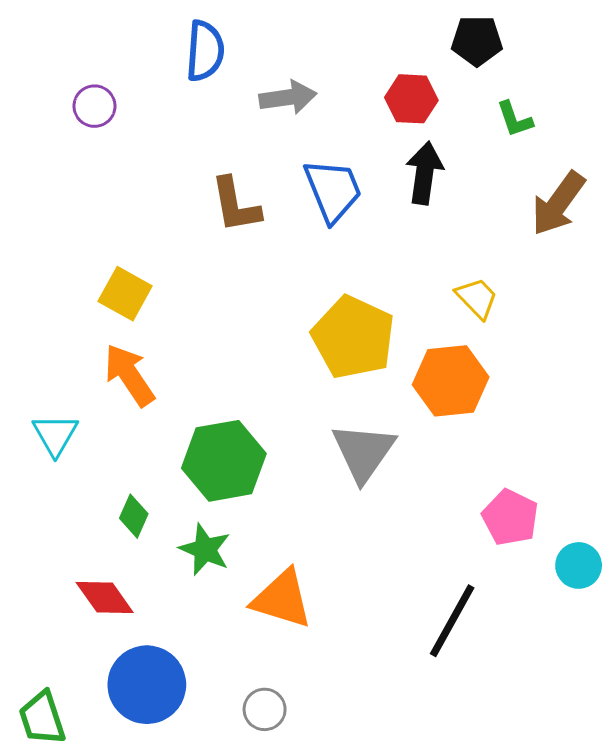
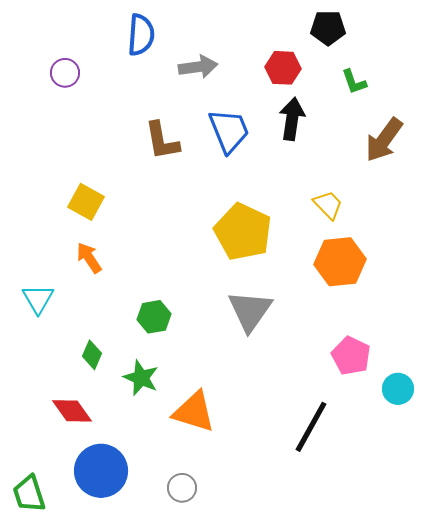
orange arrow: (129, 375) -> (89, 258), size x0.7
orange hexagon: (451, 381) -> (340, 262), moved
green hexagon: (224, 461) -> (154, 317), size x0.6

